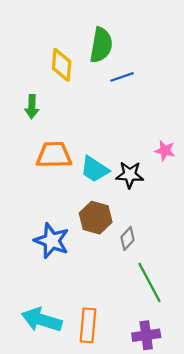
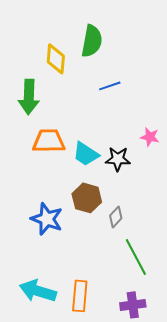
blue line: (122, 77) -> (110, 86), moved
green arrow: (32, 107) -> (29, 97), size x1.6

